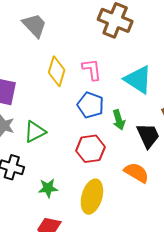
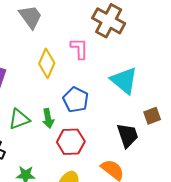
pink L-shape: (92, 69) -> (79, 49), moved
green arrow: (119, 120) -> (48, 118), moved

